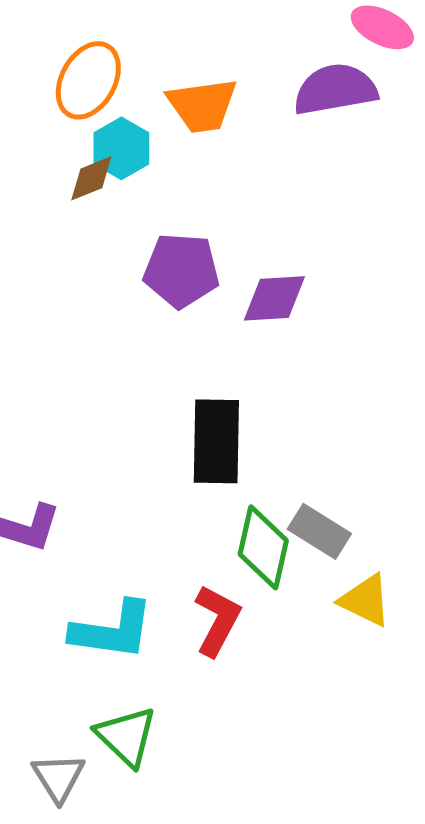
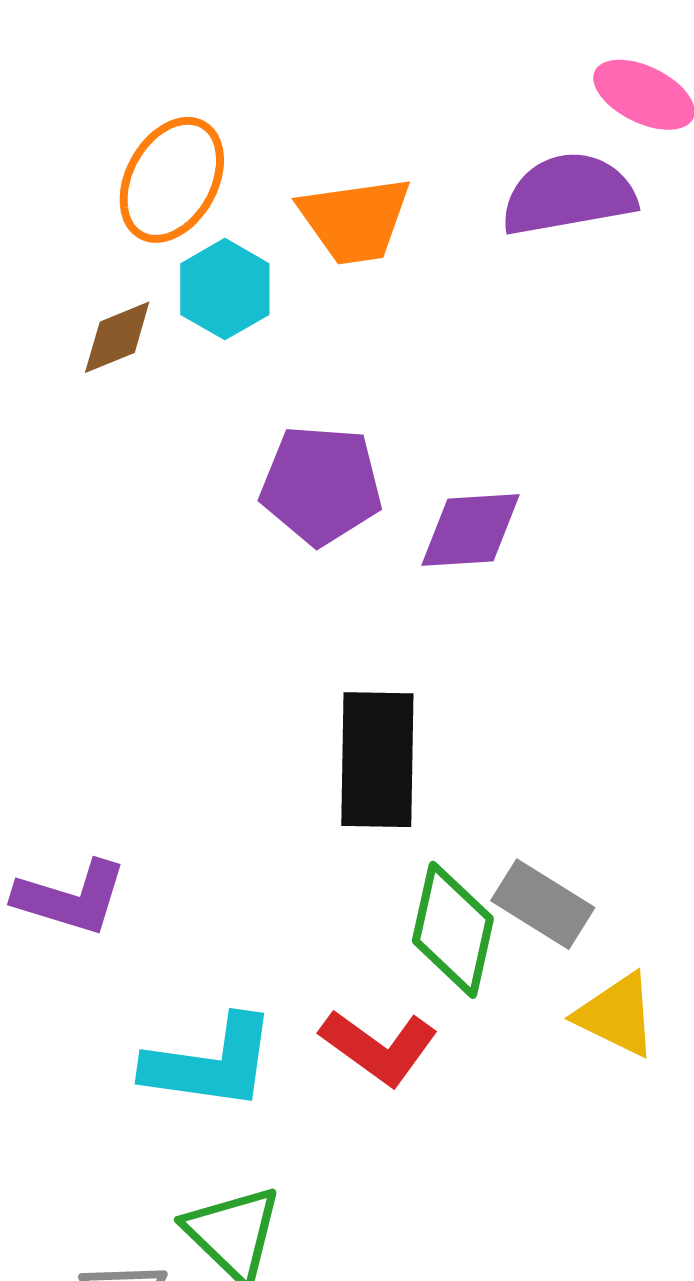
brown diamond: (91, 178) -> (117, 337), moved
red L-shape: (217, 620) -> (379, 1047), turned 98

